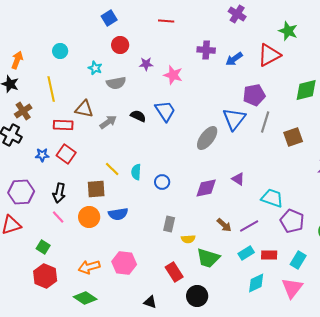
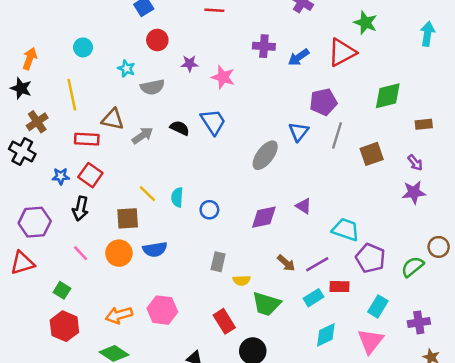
blue triangle: (234, 119) -> (299, 132), size x0.7
black arrow: (59, 193) -> (81, 209), moved
red rectangle: (269, 255) -> (339, 287), moved

